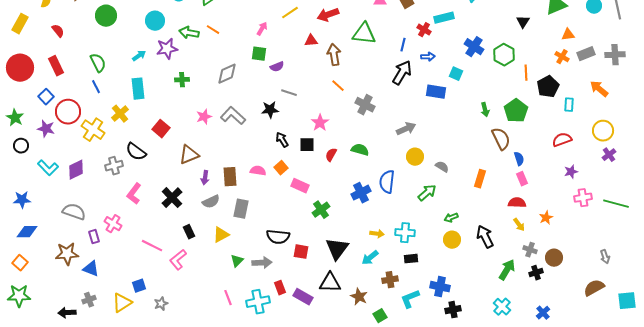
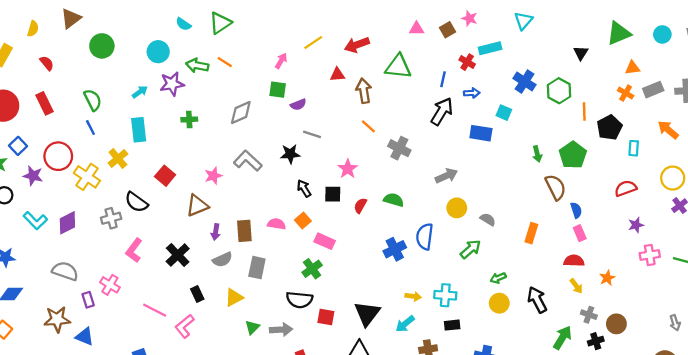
blue square: (46, 97) -> (18, 146), moved
pink star: (204, 117) -> (213, 176), moved
green cross: (321, 210) -> (312, 269), moved

